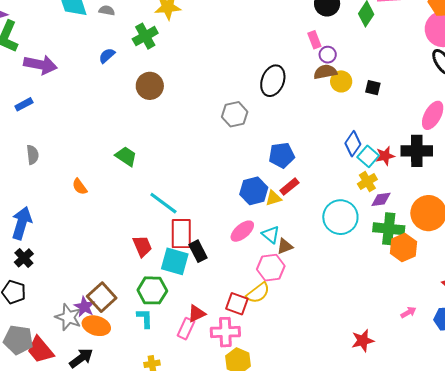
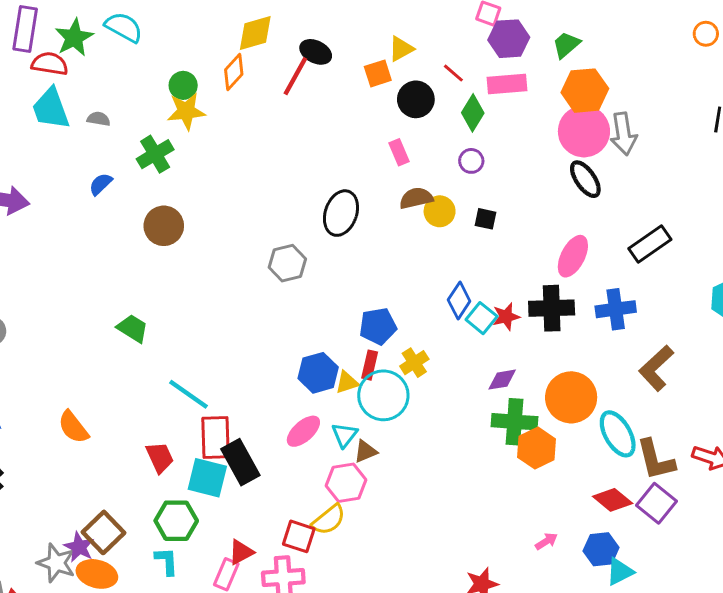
purple circle: (328, 55) -> (471, 161), moved
blue pentagon: (282, 155) -> (378, 326), moved
yellow cross: (367, 182) -> (414, 363), moved
orange semicircle: (80, 187) -> (73, 427), moved, size x1.4
red rectangle: (289, 187) -> (370, 365), turned -36
cyan circle: (340, 217) -> (383, 395), moved
cyan triangle: (271, 234) -> (345, 435), turned 30
black rectangle: (198, 251) -> (240, 462), size x1.4

